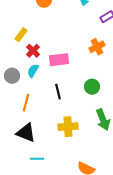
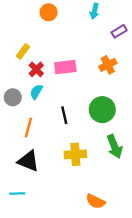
pink rectangle: (59, 60) -> (65, 67), moved
green circle: (92, 87) -> (102, 110), size x1.5
cyan line: (37, 159) -> (17, 194), moved

